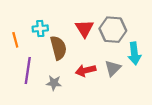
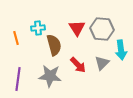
purple line: (28, 70) -> (18, 79), moved
red arrow: (86, 70) -> (78, 65), turned -120
gray star: (54, 83) -> (50, 76), size x1.6

